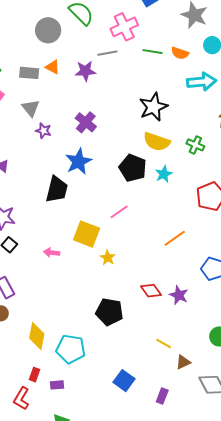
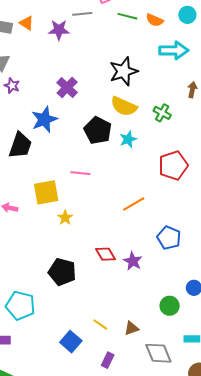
purple cross: (86, 122) -> (67, 88), moved
pink line: (119, 212) -> (80, 173), turned 36
yellow square: (87, 234) -> (46, 192), turned -36
yellow line: (164, 343) -> (100, 324), moved

